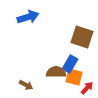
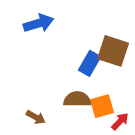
blue rectangle: (70, 64) -> (90, 63), moved
orange square: (74, 77) -> (102, 106), turned -30

